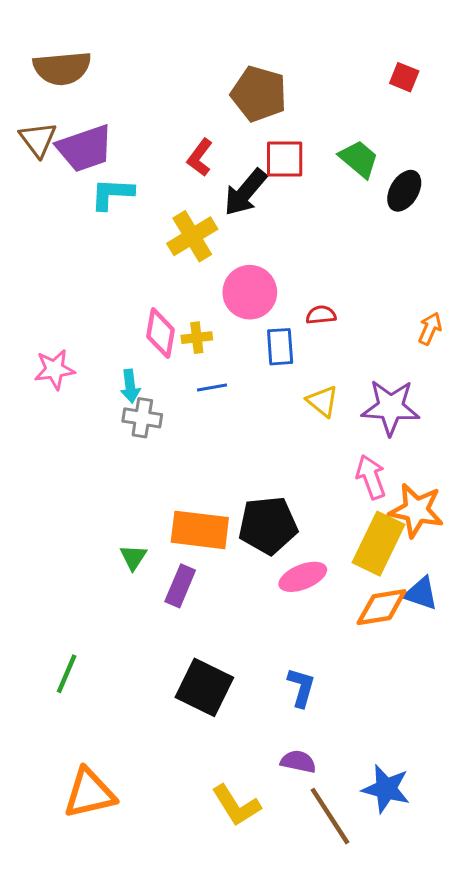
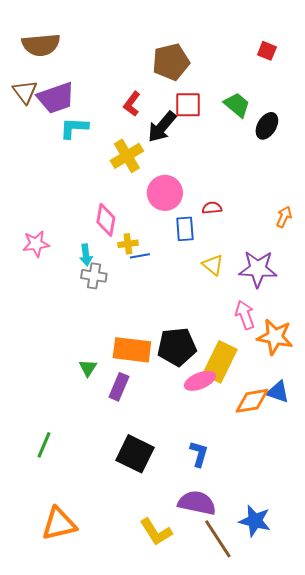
brown pentagon: (259, 94) -> (171, 62), turned -30
yellow cross: (197, 338) -> (128, 244), moved
yellow rectangle: (378, 544) -> (220, 362), moved
purple semicircle: (298, 762) -> (197, 503), size x1.6

